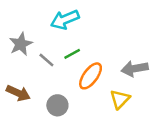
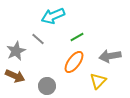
gray star: (21, 44) -> (16, 51), moved
green line: (72, 54) -> (77, 37), moved
gray line: (46, 60) -> (38, 39), moved

